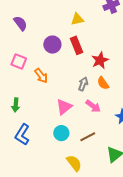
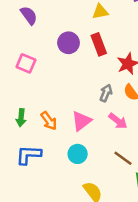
orange arrow: (41, 76) -> (49, 121), moved
blue L-shape: (22, 135) -> (29, 155), turned 60
brown line: (88, 137) -> (123, 158), moved, turned 63

